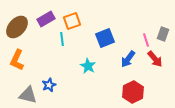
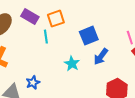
purple rectangle: (46, 19) -> (30, 17), turned 60
blue arrow: (128, 59) -> (101, 57), moved

